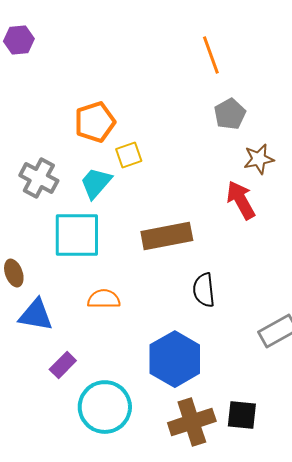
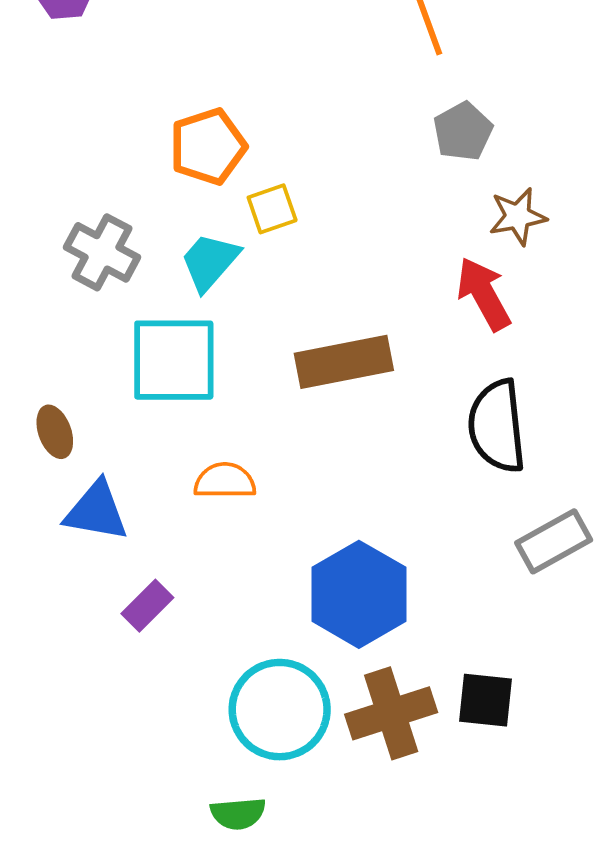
black semicircle: (204, 290) -> (497, 426), moved, size x1.4
cyan circle: (105, 407) -> (280, 710), moved

